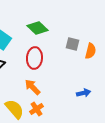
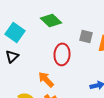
red ellipse: (34, 58) -> (62, 54), moved

